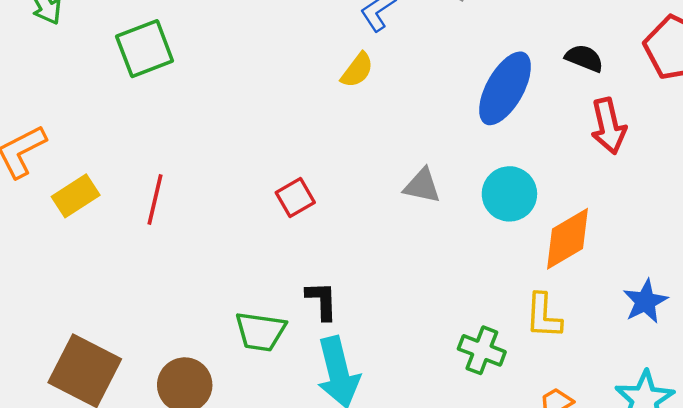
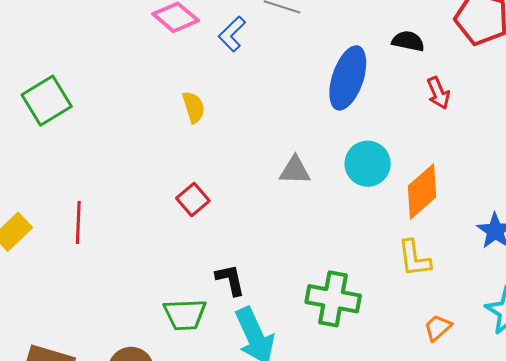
yellow semicircle: (357, 70) -> (194, 107), moved, turned -44
red arrow: (608, 126) -> (438, 93), size x0.7
green cross: (482, 350) -> (333, 299), moved, size x1.4

